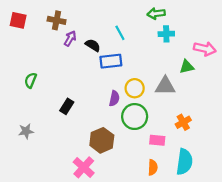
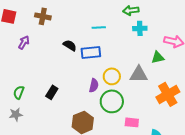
cyan line: (120, 33) -> (99, 27), turned -64
purple arrow: (70, 38) -> (24, 42), moved
black semicircle: (93, 45) -> (70, 45), moved
green semicircle: (31, 80) -> (19, 92), moved
orange cross: (183, 122) -> (168, 94), moved, size x1.6

